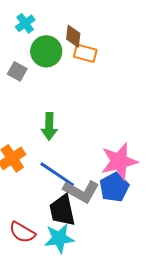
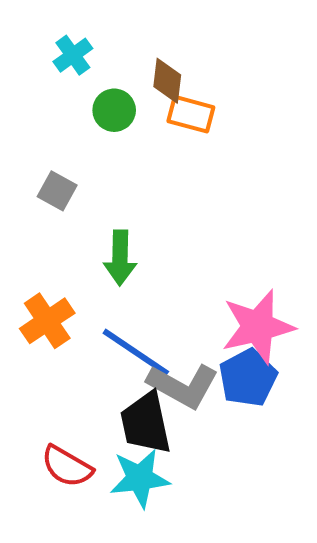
green circle: (46, 51) -> (114, 110), size x0.7
gray square: (17, 71) -> (57, 191), moved

